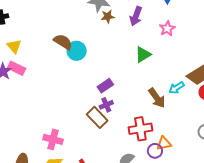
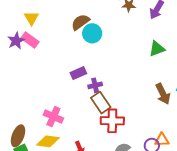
brown semicircle: (63, 42) -> (80, 22), turned -78
purple rectangle: (105, 86) -> (78, 73), moved
purple cross: (106, 105) -> (95, 85), moved
red cross: (140, 129) -> (112, 121), moved

